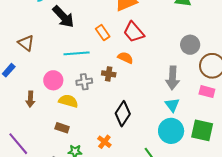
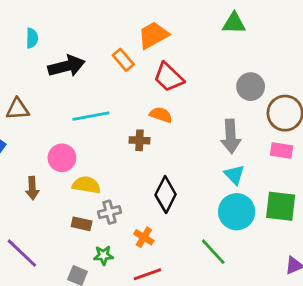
black arrow: (63, 17) -> (66, 66), turned -55
orange rectangle: (103, 33) -> (123, 60), moved
brown triangle: (26, 43) -> (18, 109), turned -36
gray cross: (84, 82) -> (109, 212), moved

